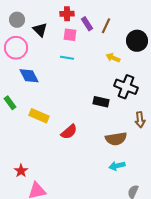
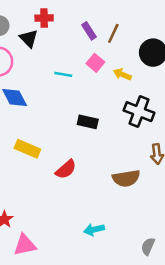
red cross: (67, 14) -> (44, 18), moved
pink square: (70, 35) -> (95, 63), moved, turned 32
black rectangle: (101, 102) -> (88, 122), moved
cyan arrow: (117, 166) -> (94, 230), moved

